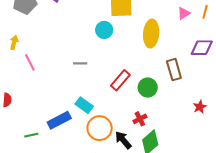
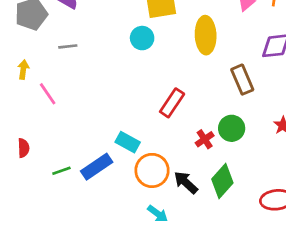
gray line: (80, 63) -> (68, 46), moved
green circle: (148, 88) -> (232, 128), moved
red cross: (140, 119) -> (205, 139), moved
green line: (31, 135) -> (61, 171), moved

